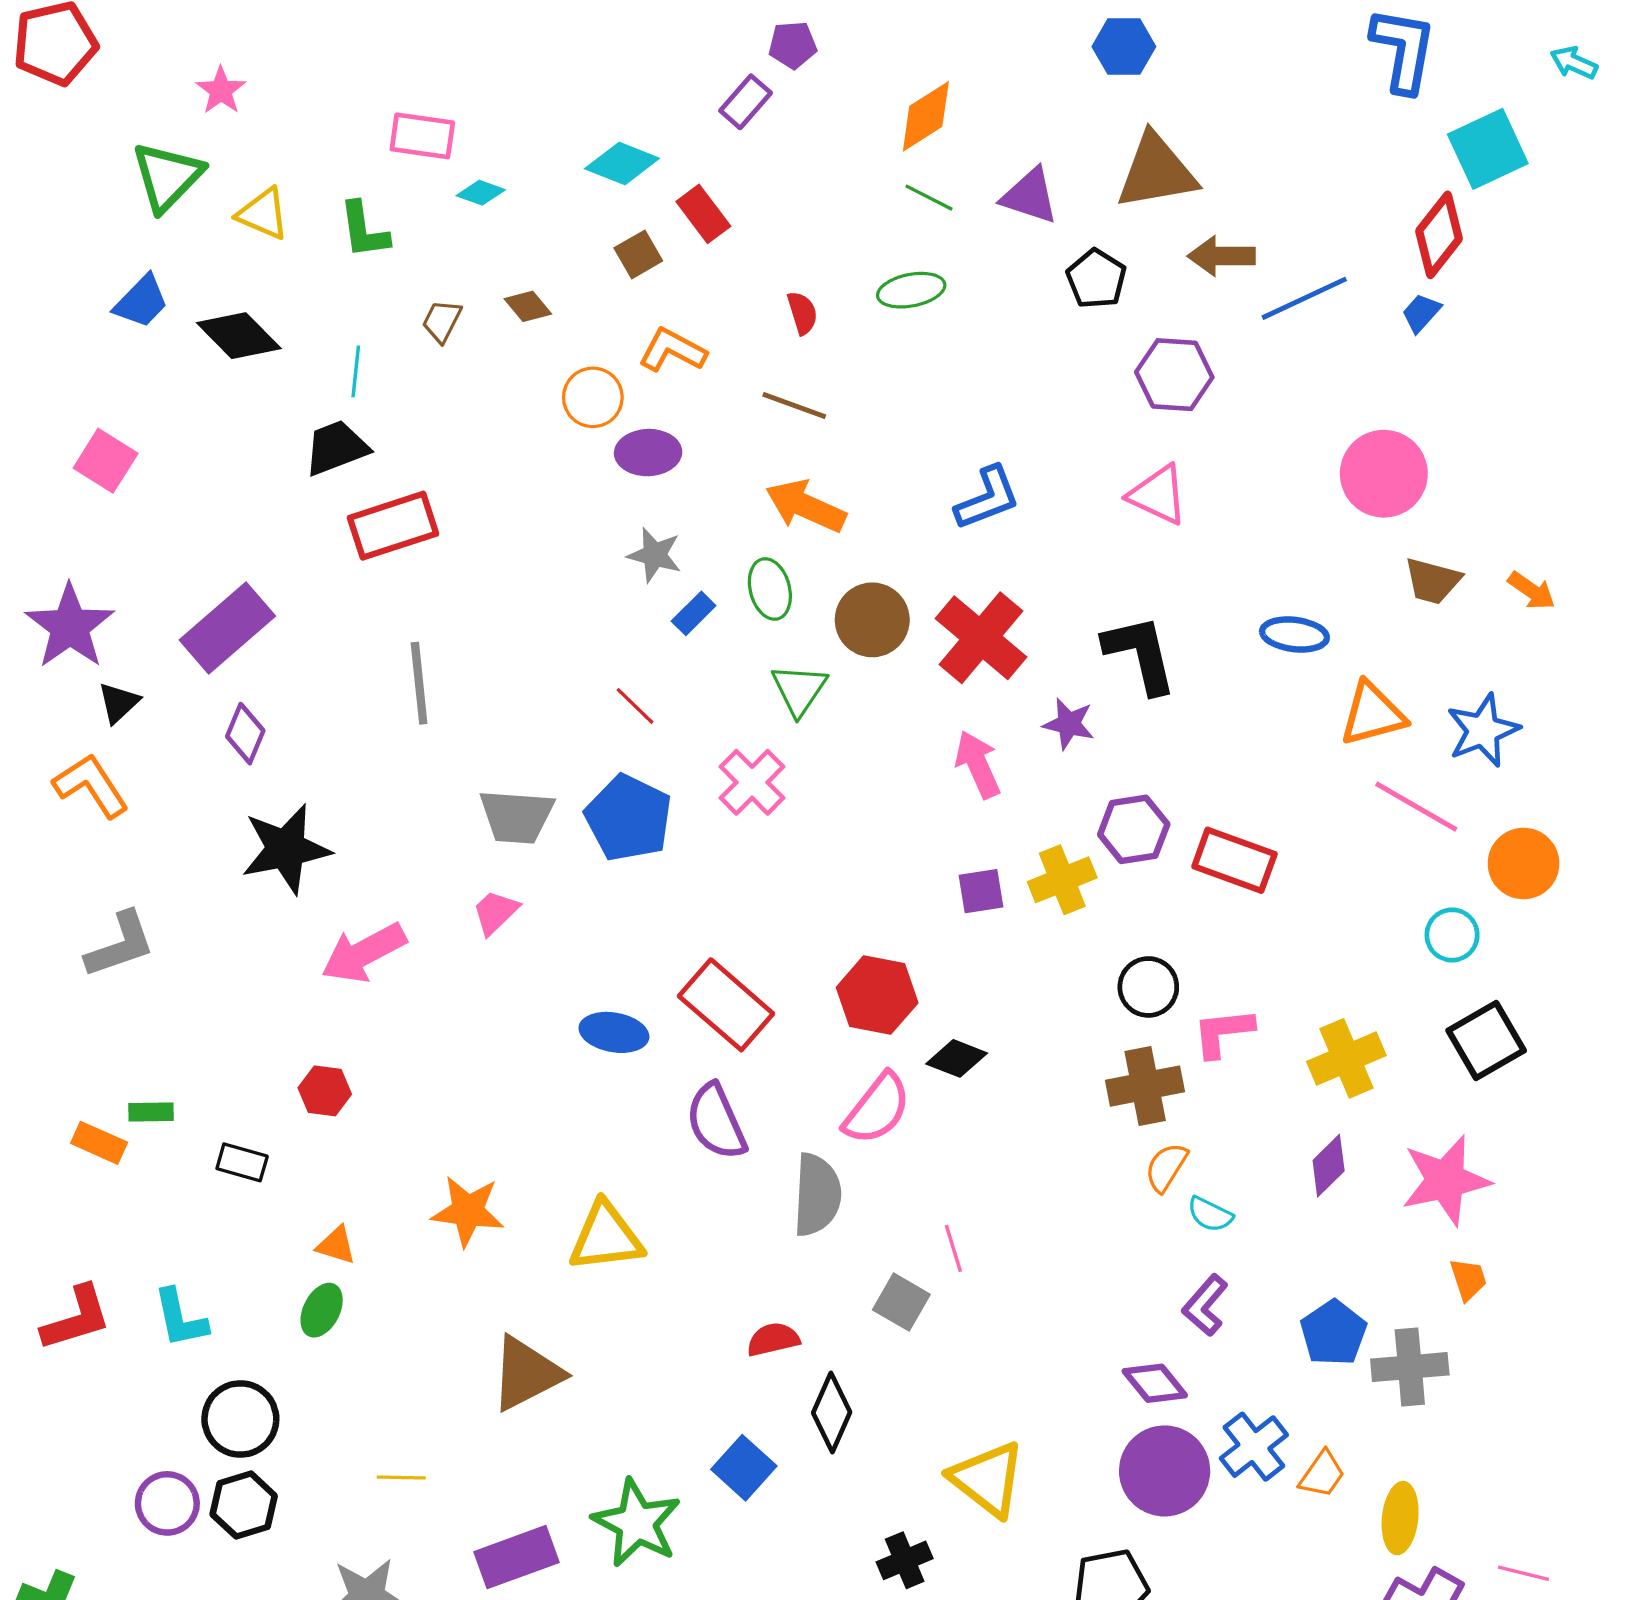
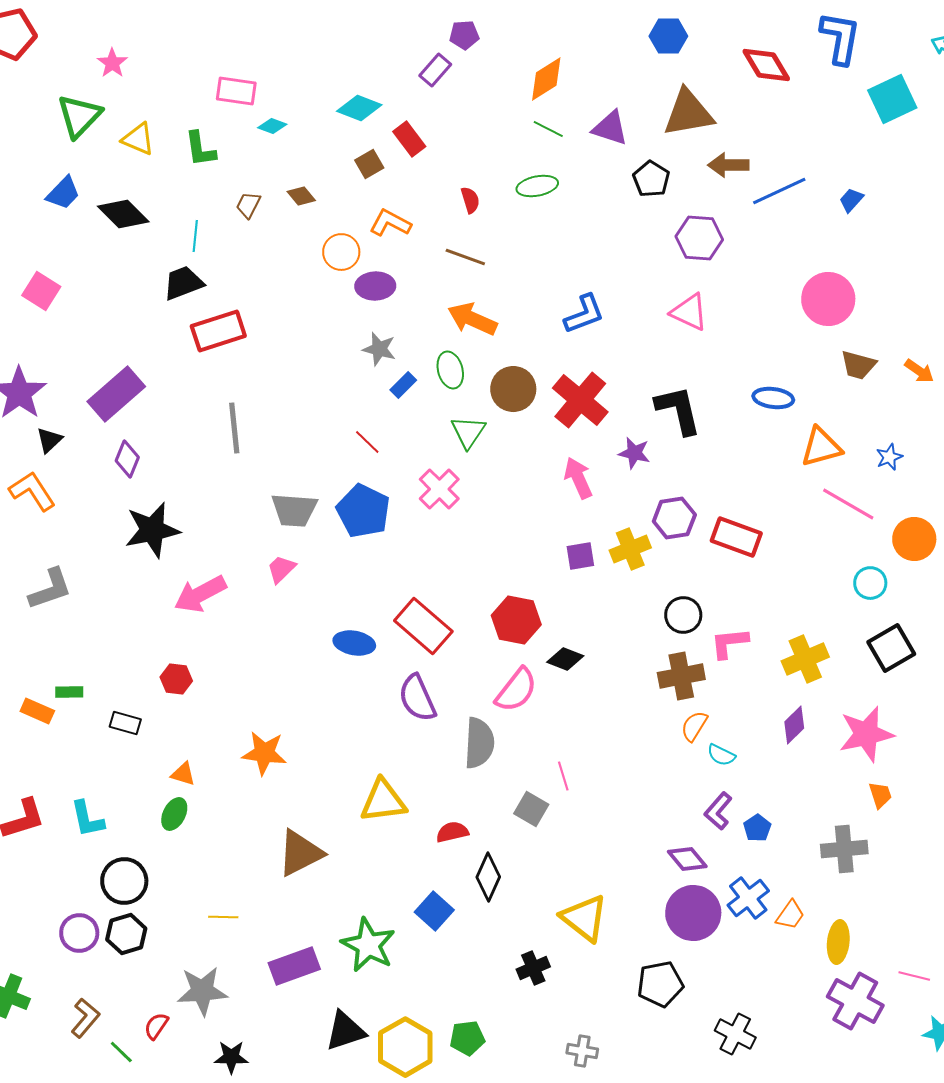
red diamond: (1439, 235) -> (766, 65), moved, turned -69
blue star: (1483, 730) -> (889, 457), size x0.6
yellow triangle: (606, 1237) -> (383, 801), moved
blue pentagon: (1333, 1333) -> (757, 828), moved, size x0.7

